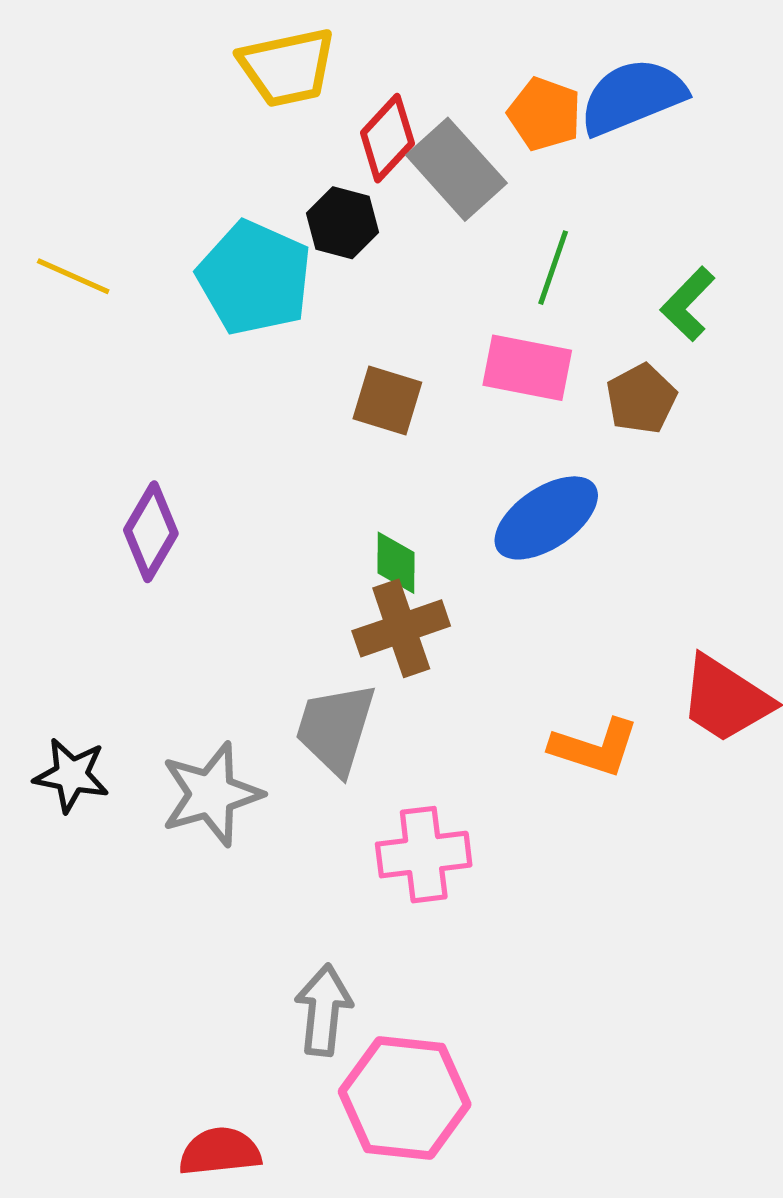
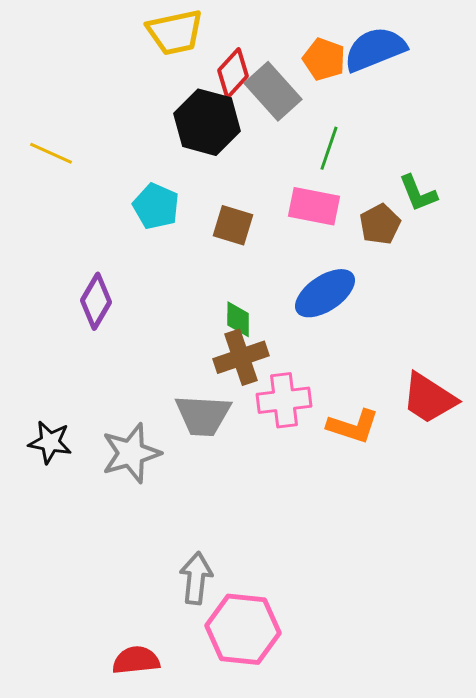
black hexagon: (343, 223) -> (207, 122), size x1.6
cyan pentagon: (254, 278) -> (156, 206), moved, size x0.7
green L-shape: (688, 304) -> (418, 193), moved, turned -66
gray trapezoid: (336, 729) -> (203, 415), turned -104
pink cross: (424, 855) -> (284, 400), moved

